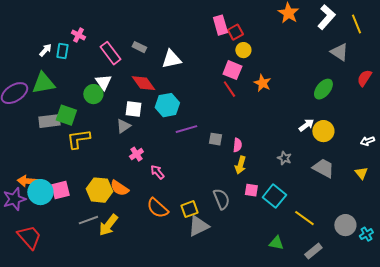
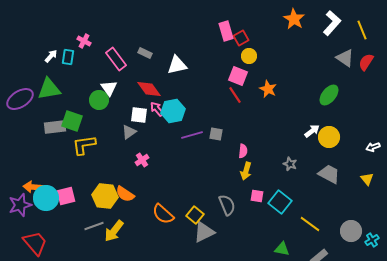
red semicircle: (364, 78) -> (366, 62), moved
gray square: (215, 139) -> (216, 134), moved
pink arrow: (157, 172) -> (157, 109), moved
yellow square: (189, 209) -> (195, 215), turned -30

